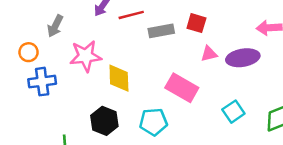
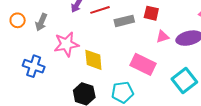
orange circle: (29, 52) -> (18, 20), moved
blue cross: (42, 82) -> (34, 66), turned 30
cyan square: (233, 112) -> (184, 81), size x1.4

